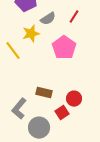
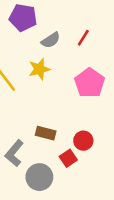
yellow star: (31, 34) -> (39, 69), moved
pink pentagon: (64, 48) -> (90, 83), moved

